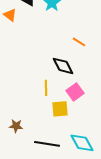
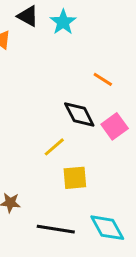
yellow line: (46, 88) -> (54, 147), turned 49
pink square: (75, 92) -> (115, 126), moved

